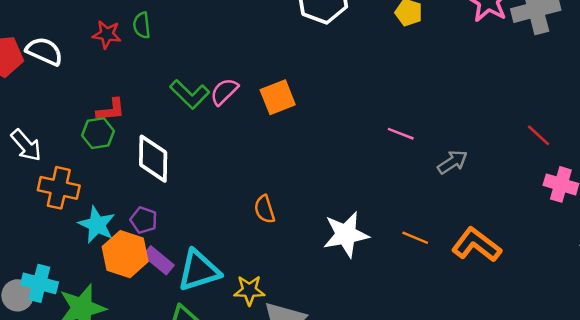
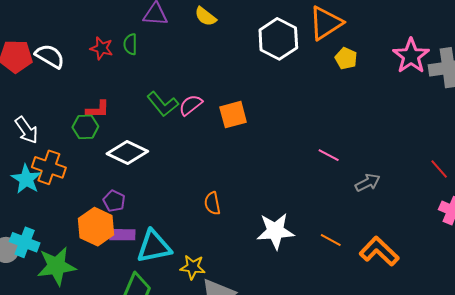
white diamond: (153, 159) -> (127, 152), turned -72
cyan star: (97, 225) -> (26, 179), moved
purple rectangle: (159, 260) -> (122, 235), turned -45

